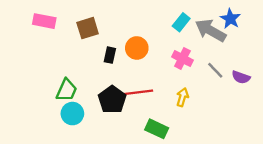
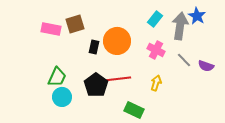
pink rectangle: (44, 21) -> (51, 29), moved
gray arrow: (211, 30) -> (180, 26), turned 68
orange circle: (137, 48) -> (117, 41), size x1.4

